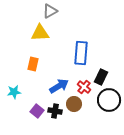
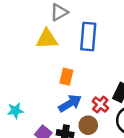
blue rectangle: (81, 53) -> (88, 37), moved
orange rectangle: (33, 64) -> (66, 77), moved

